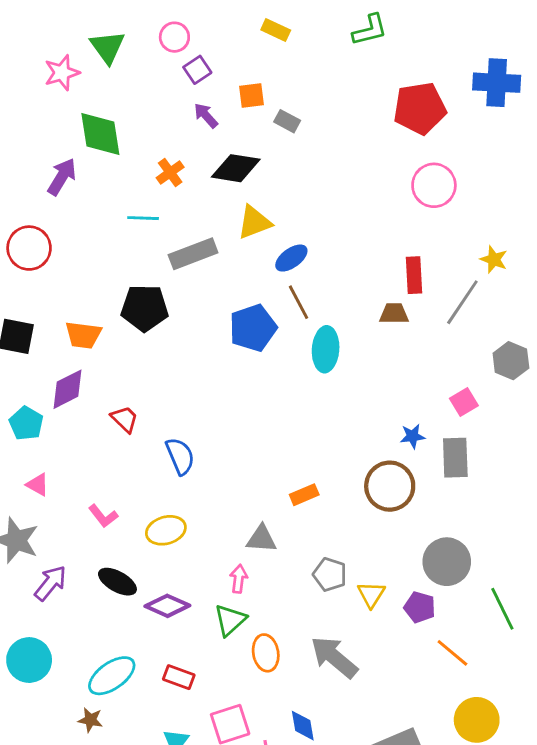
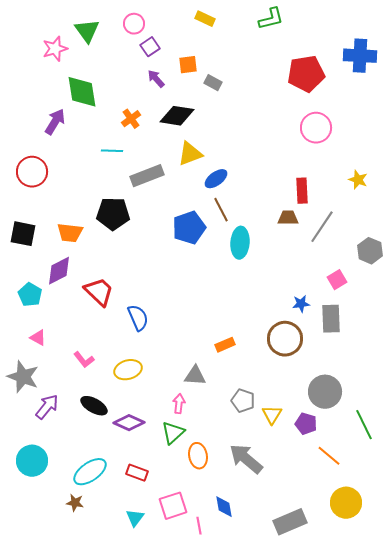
gray line: (462, 302) -> (322, 227), moved
red trapezoid: (125, 419) -> (99, 292), size x1.5

